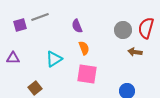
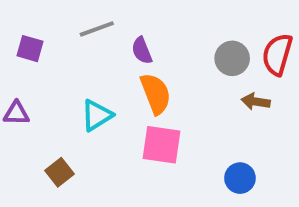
gray line: (40, 17) -> (97, 29), moved
purple square: (20, 25) -> (30, 49), turned 32
orange semicircle: (84, 48) -> (156, 94), size x1.5

